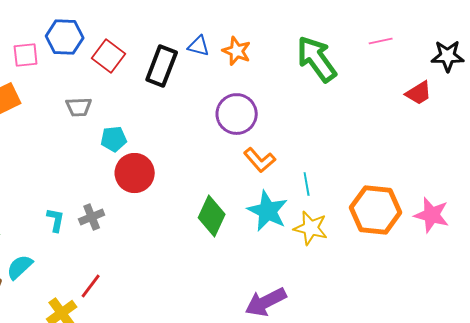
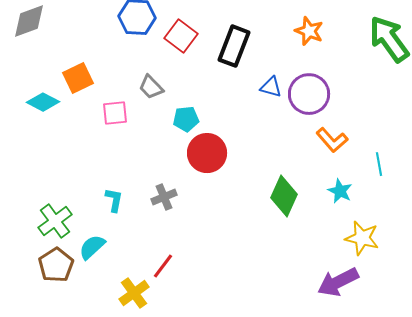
blue triangle: (199, 46) -> (271, 87), moved
pink square: (26, 55) -> (115, 113), moved
gray trapezoid: (79, 107) -> (151, 87), turned 48
cyan star: (268, 211) -> (340, 191), size x0.6
cyan L-shape: (56, 220) -> (114, 200), moved
yellow star: (311, 228) -> (362, 238), moved

